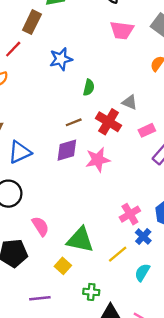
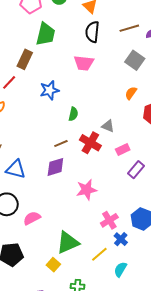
pink trapezoid: (122, 30) -> (84, 63), moved
blue triangle: (20, 152) -> (16, 169), turned 40
pink star: (98, 160) -> (87, 190), moved
pink semicircle: (40, 226) -> (32, 218), moved, turned -84
green triangle: (80, 240) -> (68, 243), turned -35

